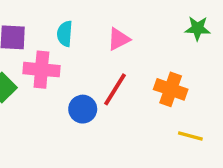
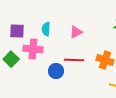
red line: (115, 89) -> (74, 60), turned 60

